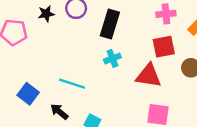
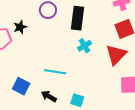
black star: (46, 14) -> (20, 27), moved
red triangle: (149, 76) -> (116, 55), turned -45

